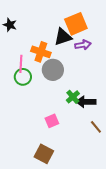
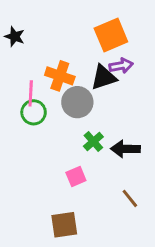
black triangle: (63, 37) -> (104, 77), moved
green cross: (73, 97) -> (93, 142), moved
brown line: (96, 127) -> (130, 198), moved
brown square: (44, 154) -> (64, 225), turned -36

